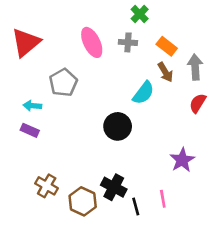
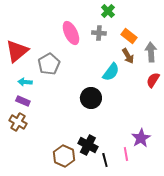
red triangle: (26, 42) -> (17, 51), moved
purple star: (182, 160) -> (141, 138), moved
brown cross: (47, 186) -> (18, 122), moved

